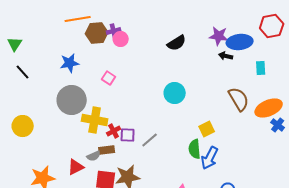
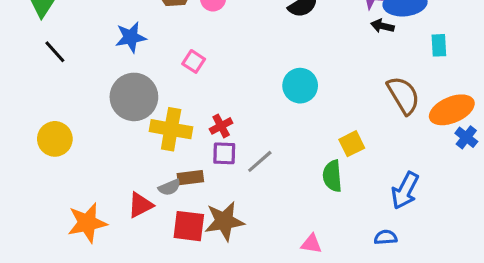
red cross: (114, 131) -> (221, 126), moved
blue arrow: (210, 158) -> (405, 191), moved

